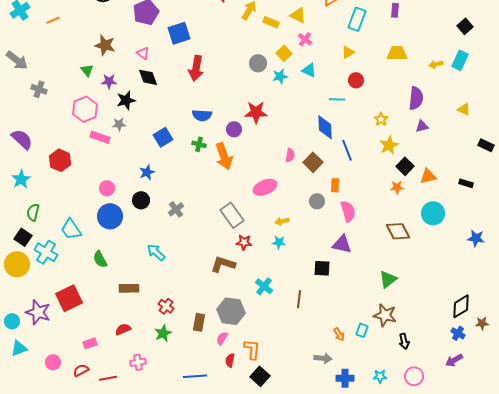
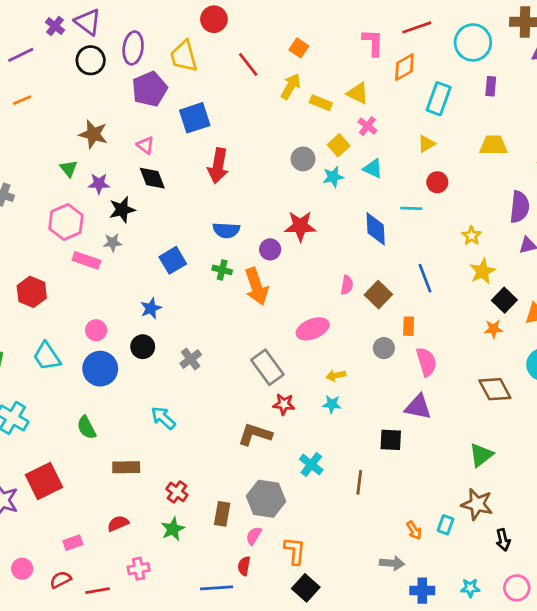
blue diamond: (325, 127) -> (376, 229), moved
cyan trapezoid: (71, 229) -> (47, 356), moved
red semicircle: (230, 360) -> (244, 566), moved

